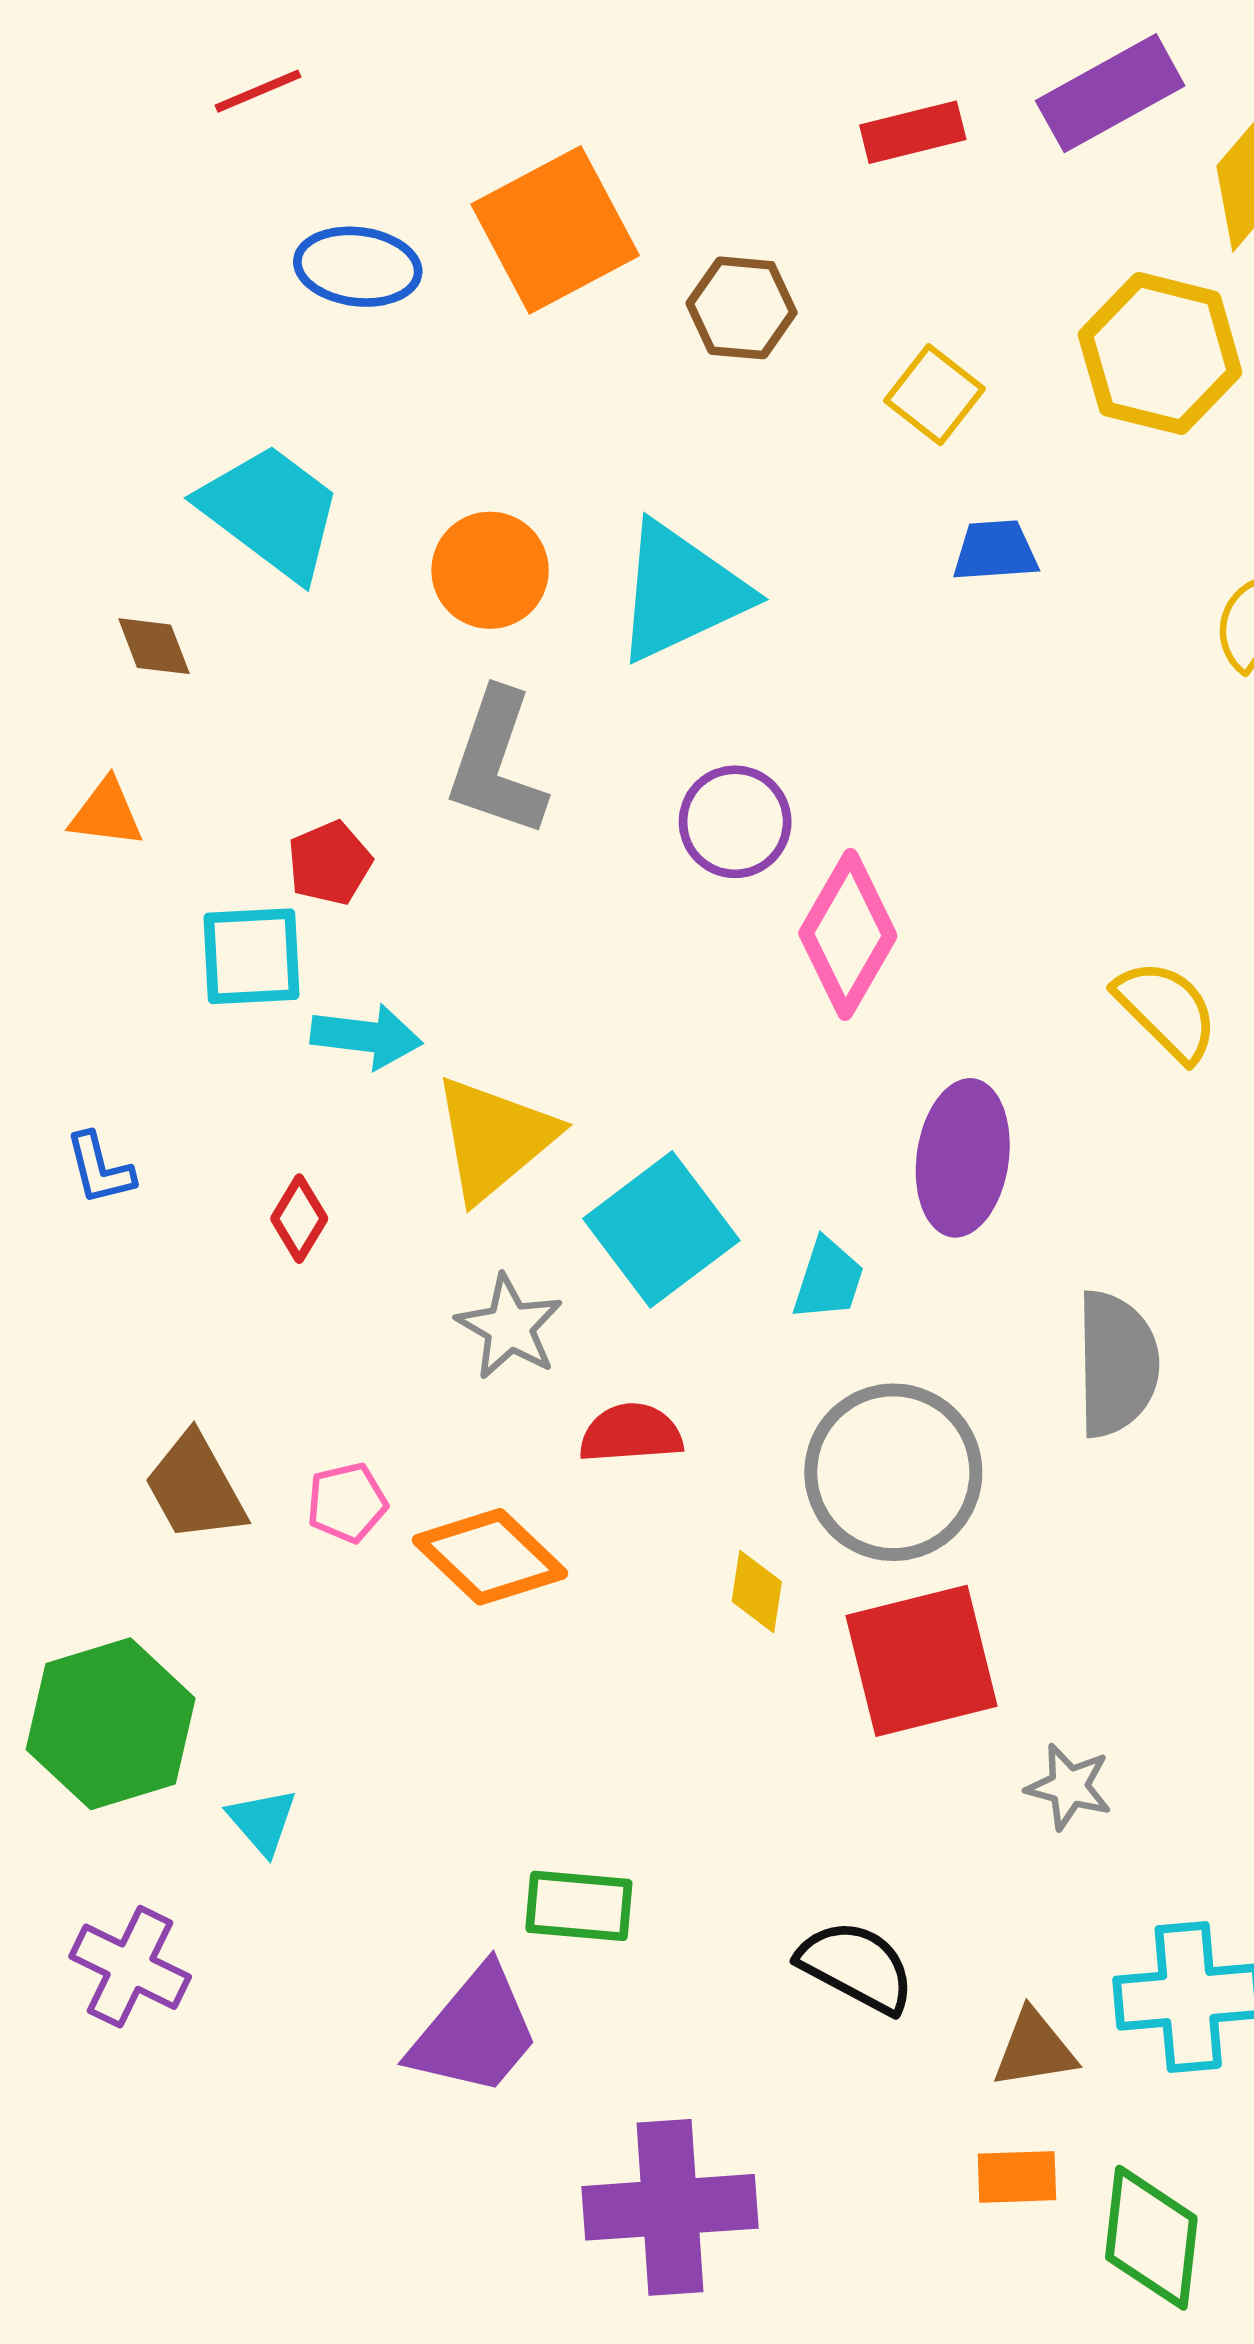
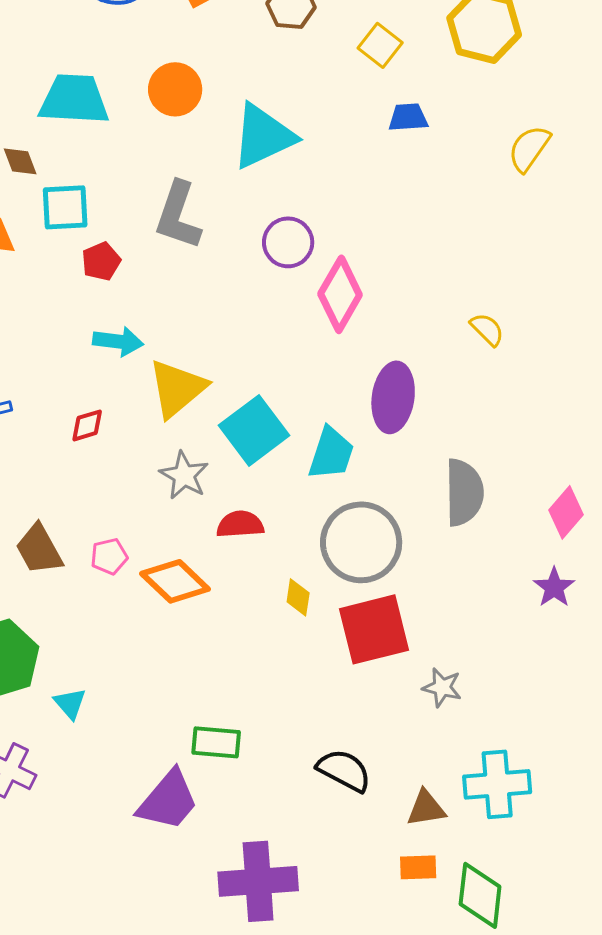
cyan trapezoid: (271, 512) -> (74, 99), turned -34
orange circle: (490, 570) -> (175, 89), moved
cyan square: (252, 956) -> (65, 207), moved
yellow semicircle: (1167, 1010) -> (487, 329), size x0.7
red diamond: (299, 1219) -> (87, 425), turned 42
cyan trapezoid: (828, 1279) -> (331, 453), size x1.4

